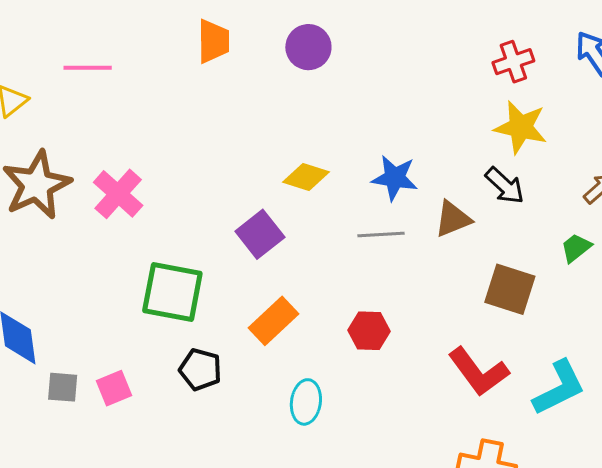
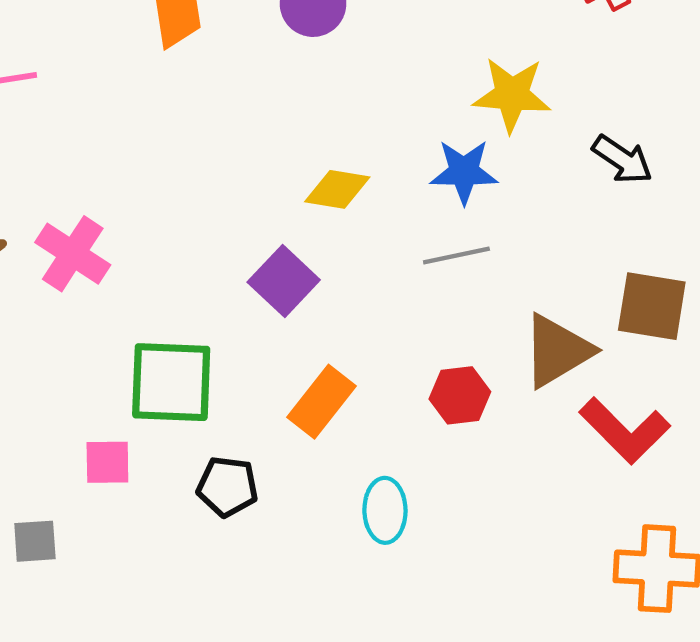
yellow star: (521, 127) -> (512, 95), moved
brown triangle: (453, 219) -> (557, 351), moved, size x1.4
pink square: (114, 388) -> (107, 462), moved, turned 30

